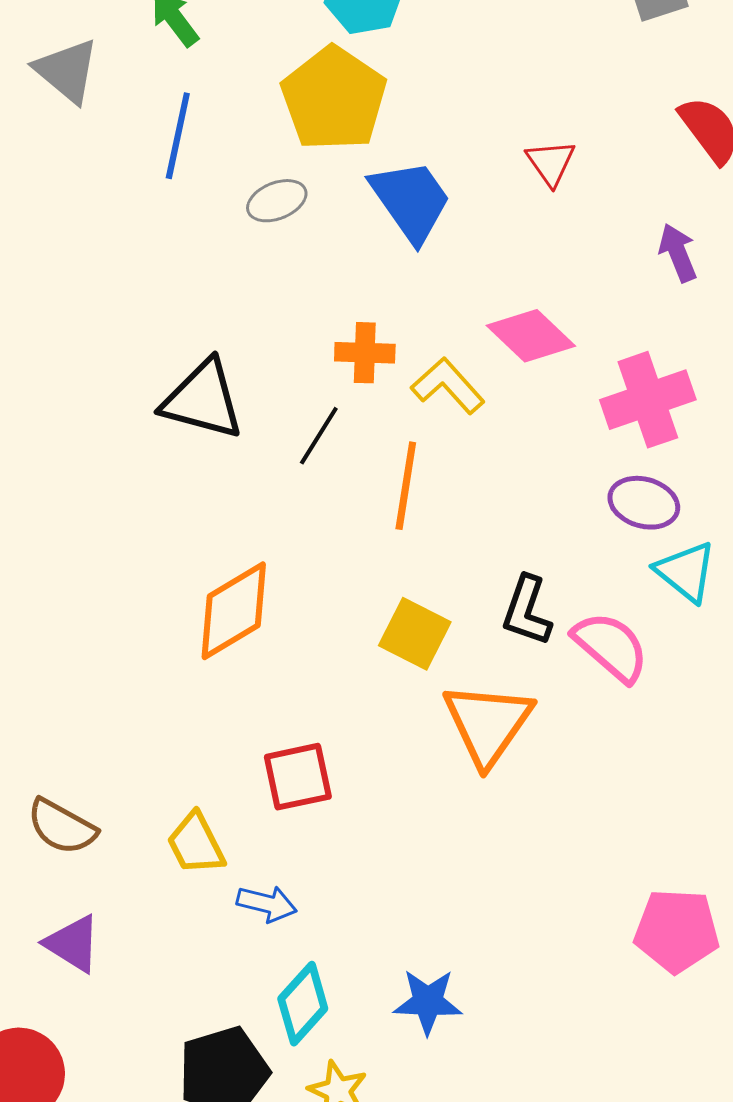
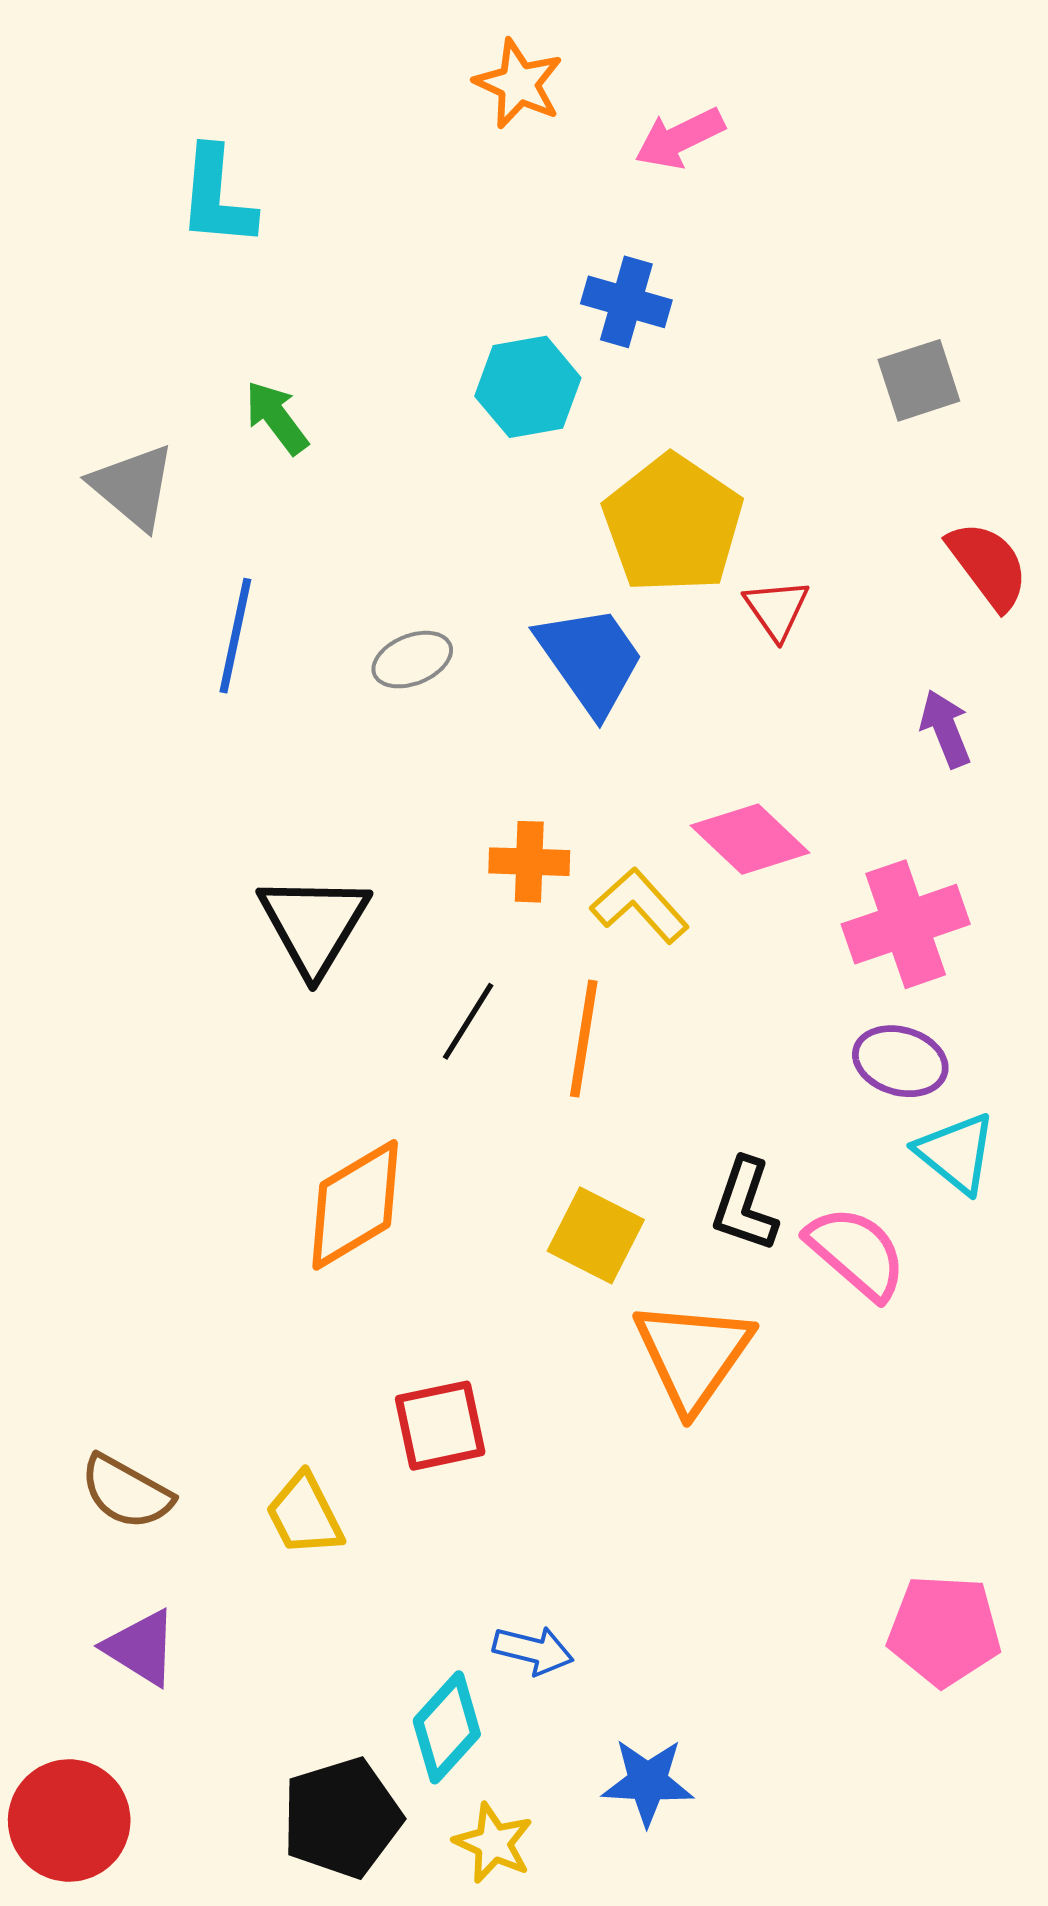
yellow pentagon: (334, 99) -> (673, 524), moved
blue line: (178, 136) -> (235, 636), moved
black triangle: (203, 400) -> (314, 924), turned 46
black line: (319, 436) -> (468, 1021), moved
blue arrow: (267, 904) -> (533, 1650), moved
blue star: (428, 1002) -> (648, 1782), moved

